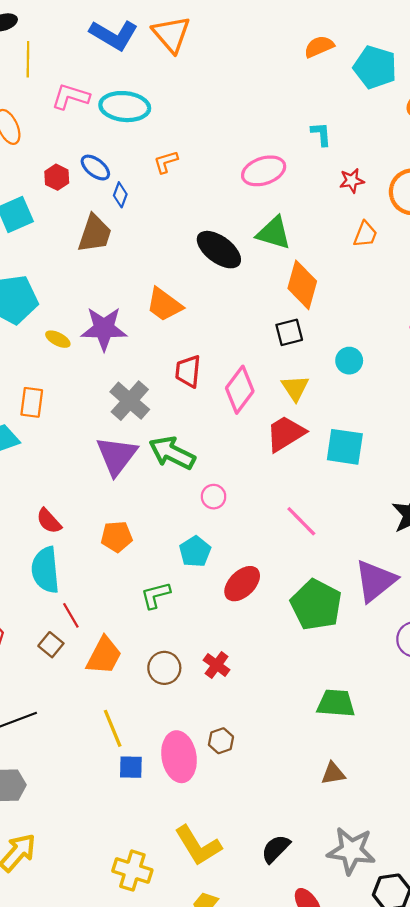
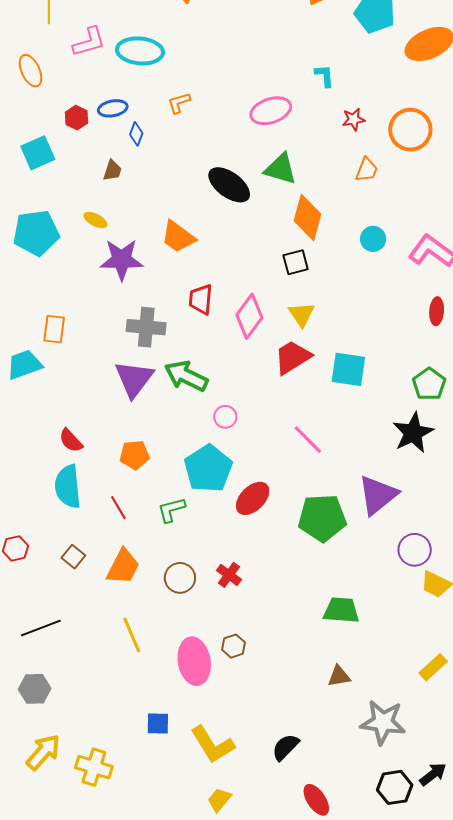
pink L-shape: (71, 97) -> (89, 42), turned 147
blue ellipse: (95, 168) -> (113, 108), turned -48
brown trapezoid: (95, 234) -> (112, 170), size x0.6
yellow ellipse: (58, 339) -> (95, 220), moved
cyan circle: (349, 361) -> (373, 239), moved
gray cross: (130, 401) -> (146, 327), turned -36
cyan pentagon: (195, 552) -> (208, 468), size x1.6
green pentagon: (316, 605) -> (322, 518), turned -30
red line: (71, 615) -> (118, 508), moved
blue square: (131, 767) -> (158, 723), moved
gray star: (351, 851) -> (383, 722), moved
yellow cross: (132, 871) -> (94, 767), moved

